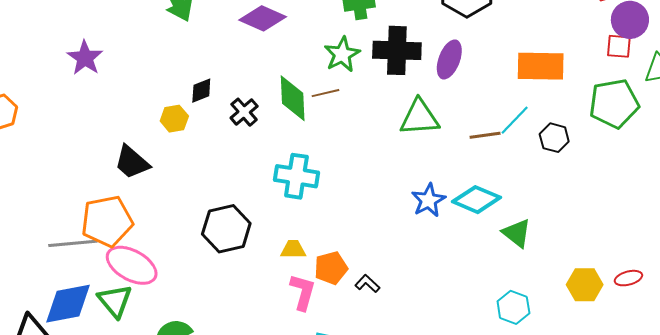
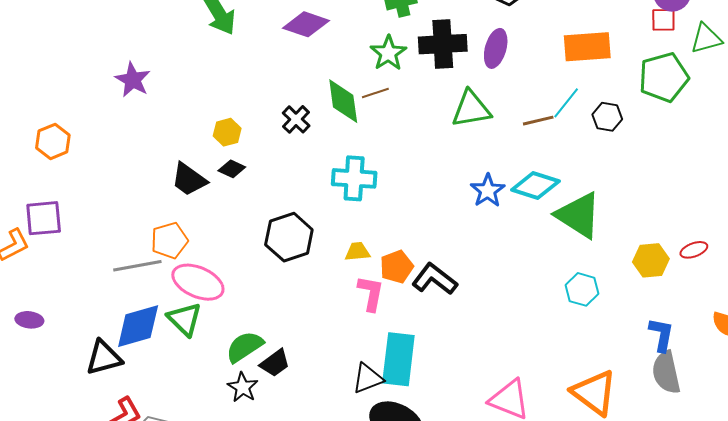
black diamond: (201, 91) -> (232, 169), moved, turned 52
orange pentagon: (107, 221) -> (169, 240), size x0.7
green triangle: (517, 233) -> (579, 215), size x1.6
black L-shape: (367, 284) -> (434, 279), size x1.8

